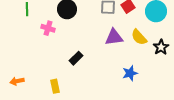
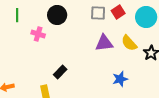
black rectangle: (76, 58) -> (60, 72), moved

